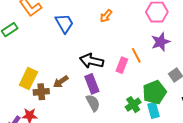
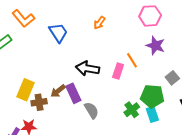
purple star: (161, 42) -> (155, 45), turned -30
purple rectangle: (92, 84) -> (73, 93), moved
green pentagon: (154, 92) -> (152, 96), turned 30

